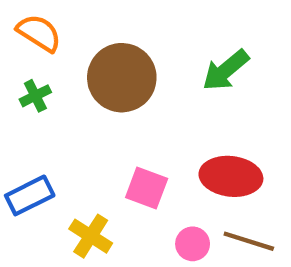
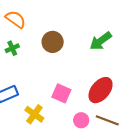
brown circle: (122, 78) -> (53, 42), size x0.7
red ellipse: (231, 176) -> (101, 90), turned -60

